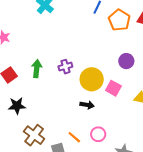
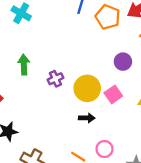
green arrow: (37, 69) -> (24, 65), moved
pink square: (113, 88) -> (113, 94), turned 35

